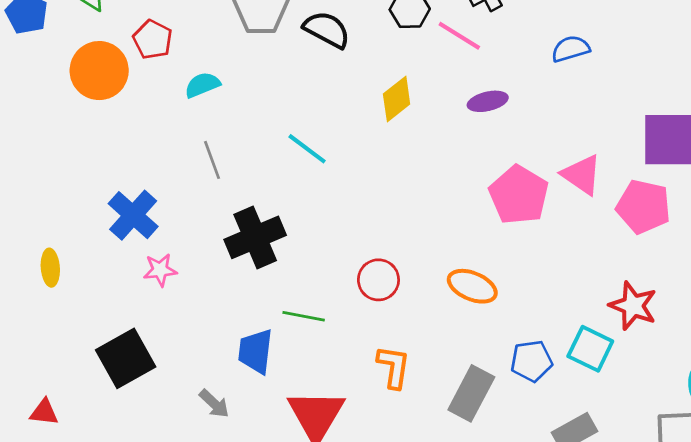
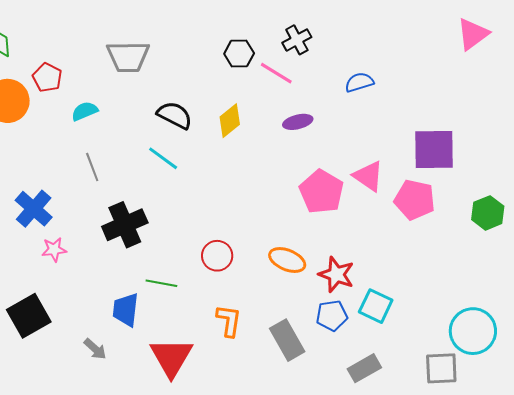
black semicircle: (327, 30) -> (175, 115), moved
red star: (633, 306) -> (336, 274), moved
gray rectangle: (471, 393) -> (287, 340), turned -57

